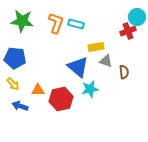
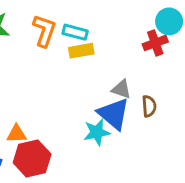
yellow rectangle: (96, 47) -> (81, 51), moved
blue triangle: (78, 67) -> (114, 114), moved
red hexagon: (61, 99) -> (32, 158), moved

